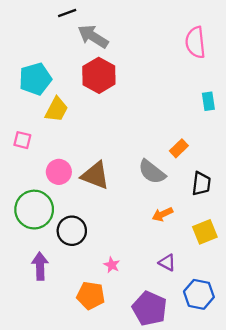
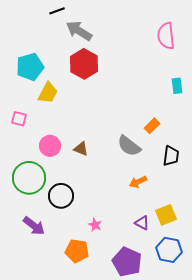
brown triangle: (95, 175) -> (81, 149), size x0.6
yellow square: (205, 232) -> (166, 215), moved
purple arrow: (40, 266) -> (34, 226), turned 130

